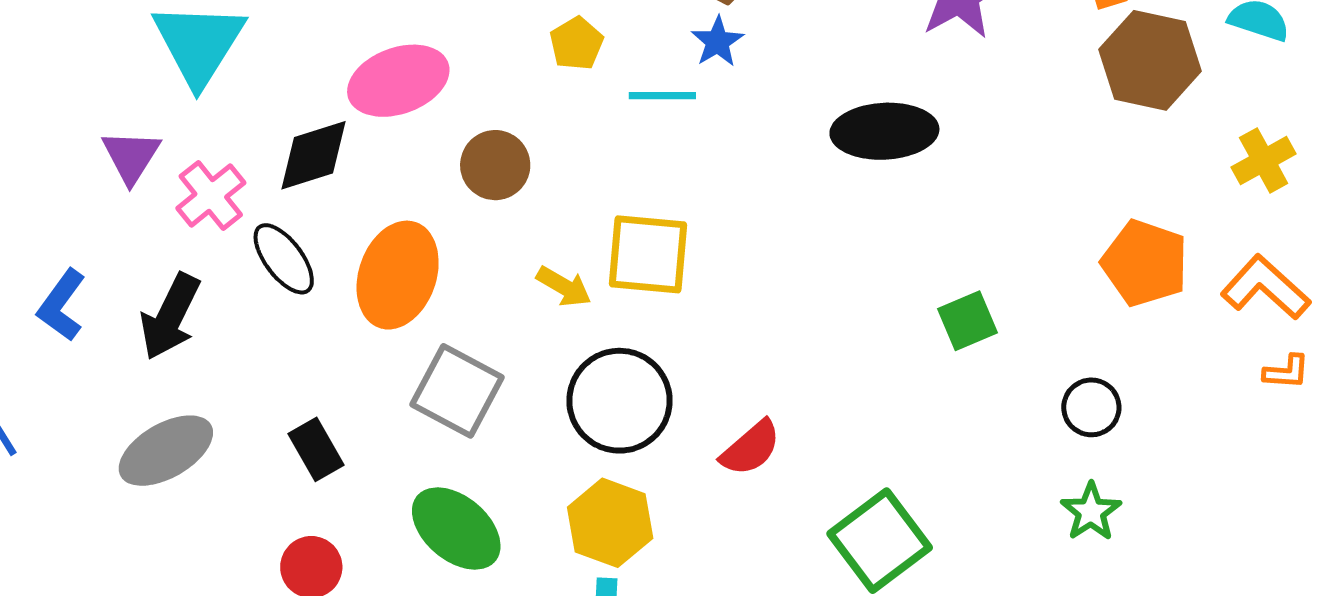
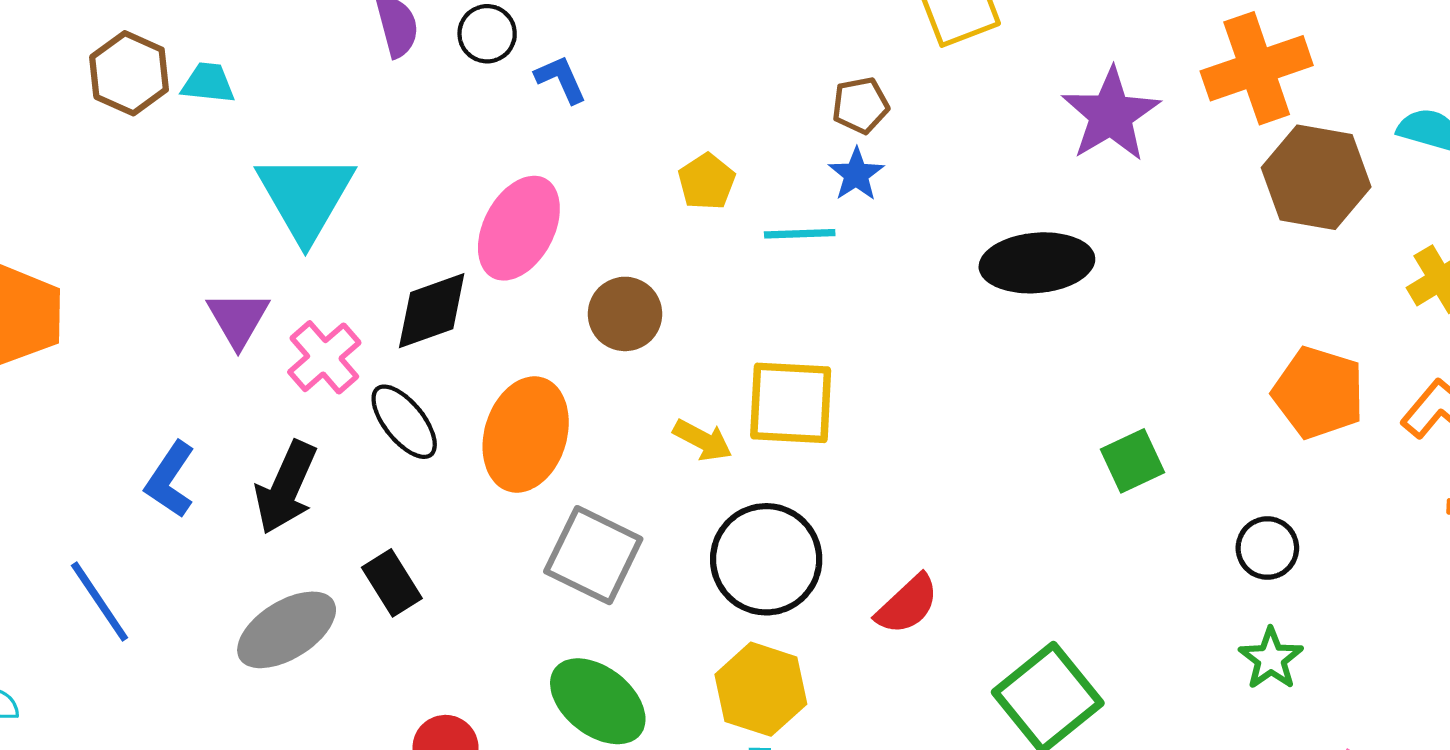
pink ellipse: (398, 81) -> (519, 228), turned -40
black rectangle: (316, 449) -> (392, 583), moved

